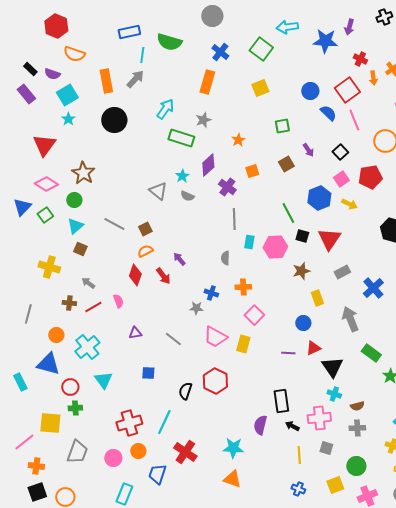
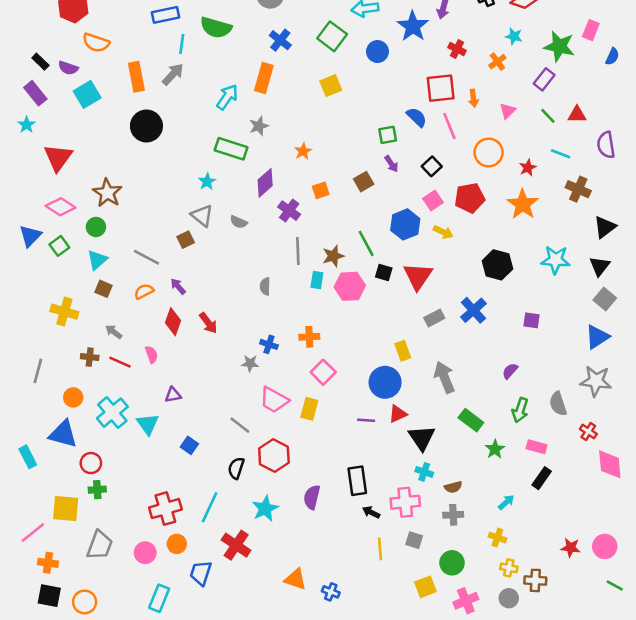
blue star: (325, 41) -> (413, 26), turned 30
orange arrow: (373, 78) -> (473, 98), moved
red square: (347, 90) -> (441, 88), turned 30
blue circle: (310, 91) -> (377, 52), moved
cyan arrow: (165, 109) -> (227, 97), moved
cyan star: (68, 119) -> (27, 125), moved
green square: (282, 126) -> (388, 135), moved
cyan star: (182, 176) -> (207, 182), moved
brown square: (145, 229) -> (186, 240), moved
orange semicircle: (145, 251) -> (144, 291), moved
gray semicircle: (225, 258) -> (265, 286), moved
purple arrow: (179, 259) -> (178, 286), moved
brown star: (301, 271) -> (333, 256), moved
blue cross: (373, 288) -> (473, 310), moved
red line: (93, 307) -> (120, 362), turned 54
blue circle: (303, 323) -> (385, 382), size x1.6
gray line: (173, 339) -> (240, 425), moved
blue square: (148, 373) -> (189, 445), turned 32
cyan triangle: (103, 380) -> (148, 424), moved
purple semicircle: (260, 425) -> (312, 497), moved
cyan star: (233, 448) -> (265, 509), moved, turned -30
blue cross: (298, 489) -> (331, 592), moved
black square: (37, 492) -> (49, 596), turned 30

